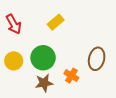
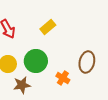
brown star: (44, 83) -> (22, 85), moved

